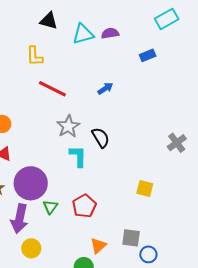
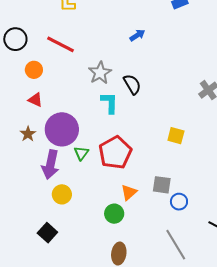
red line: (52, 89) -> (61, 44), moved
red pentagon: (84, 206) -> (115, 153), size x1.4

